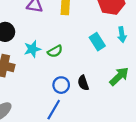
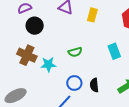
cyan star: (32, 49) -> (48, 64), moved

